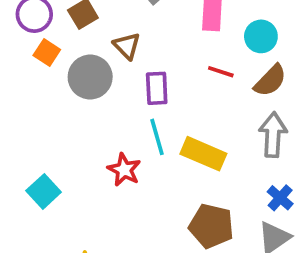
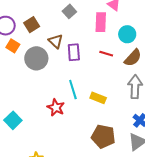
purple rectangle: (157, 88) -> (74, 52), moved
yellow rectangle: (203, 154) -> (98, 98), size x0.7

